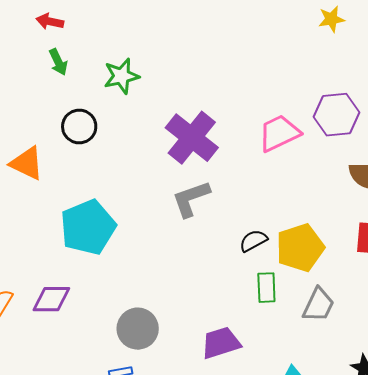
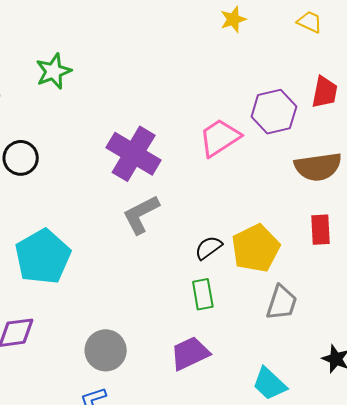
yellow star: (331, 19) -> (233, 19), moved
green star: (121, 76) -> (53, 71), moved
green rectangle: (266, 288) -> (203, 294), moved

